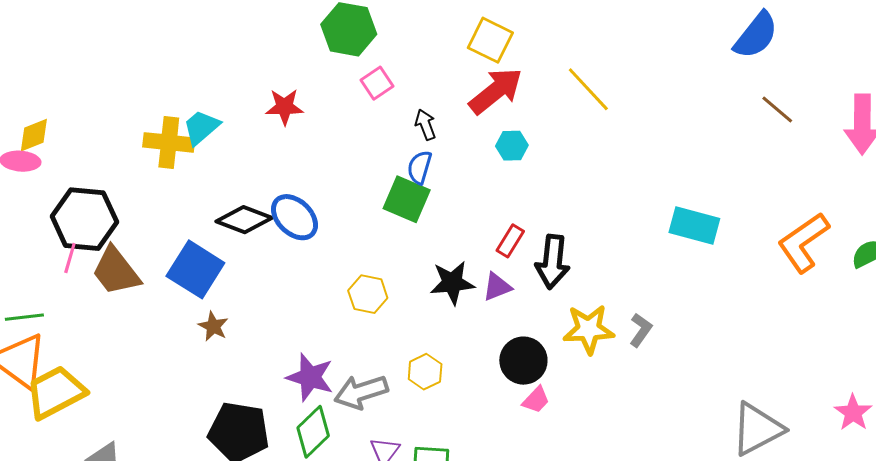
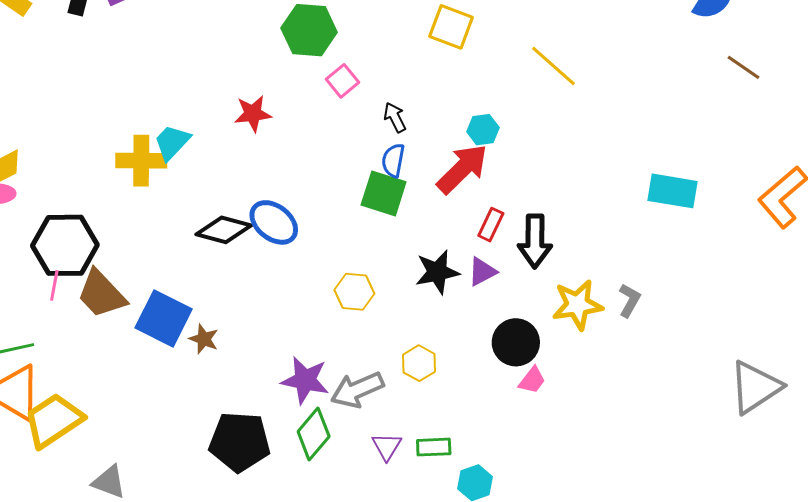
red arrow: (496, 91) -> (462, 169), moved
blue square: (195, 269) -> (164, 318), moved

